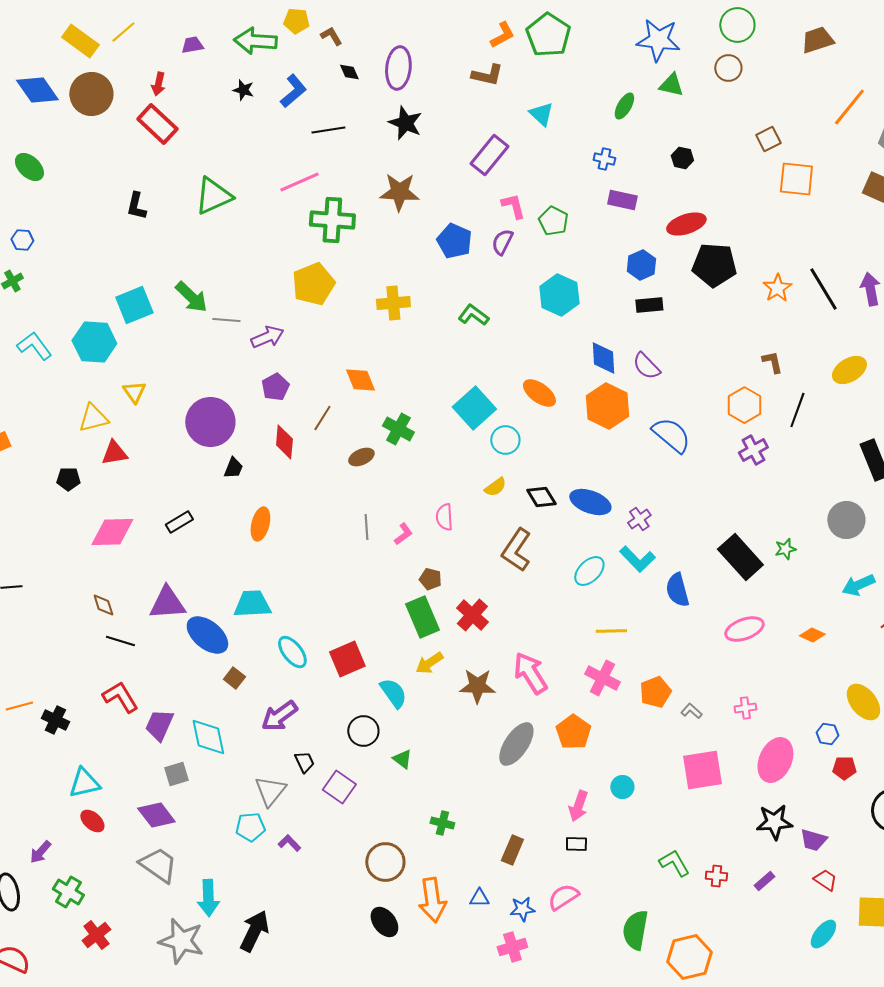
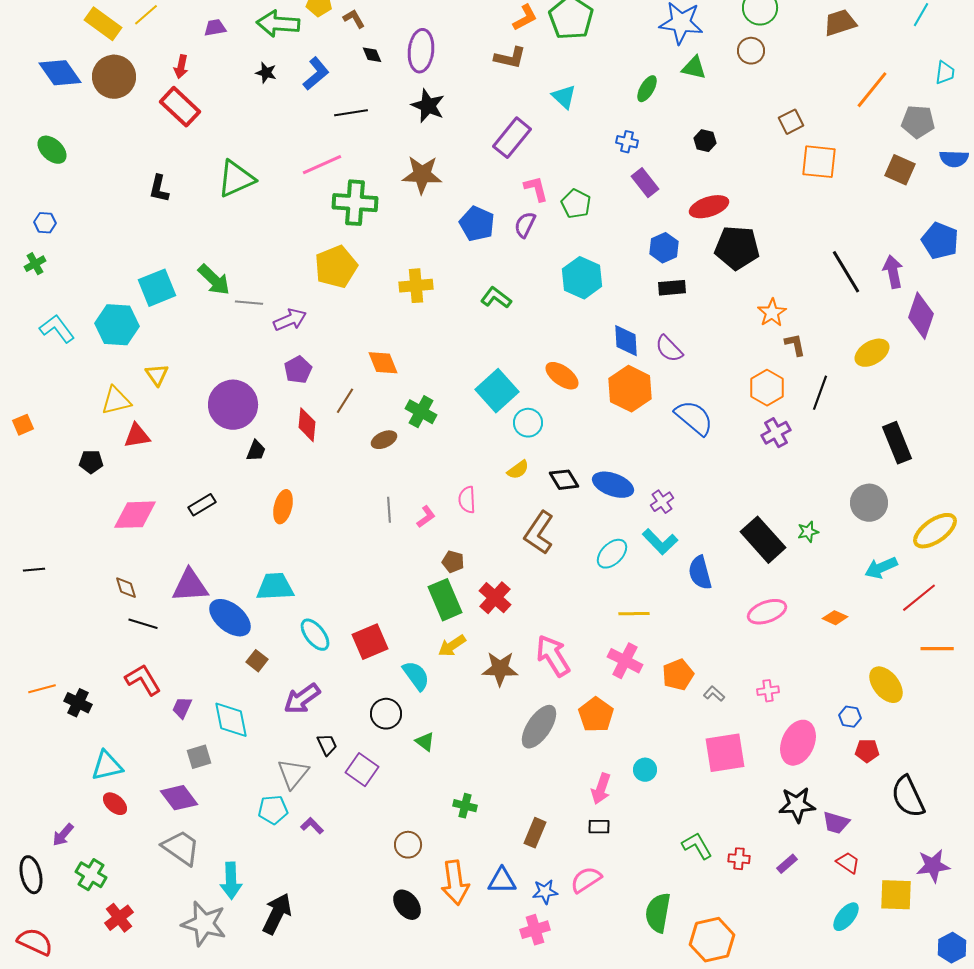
purple rectangle: (622, 200) -> (645, 183), turned 40
orange star: (777, 288) -> (772, 313), moved
purple trapezoid: (159, 725) -> (182, 708), size x0.7
brown circle: (385, 862) -> (408, 845), size x0.7
blue triangle: (479, 898) -> (502, 881), size x1.4

